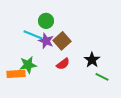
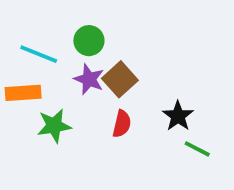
cyan line: (33, 35) -> (39, 54), moved
red semicircle: (63, 64) -> (122, 124), turned -40
orange rectangle: (16, 74) -> (23, 93), moved

